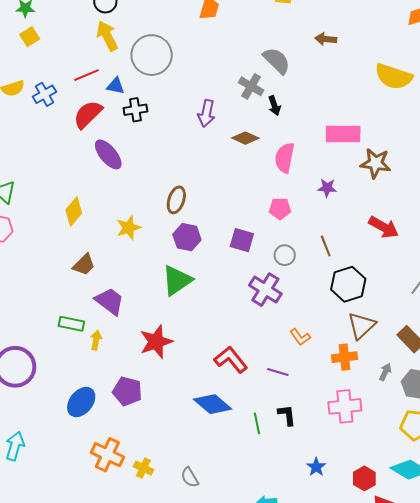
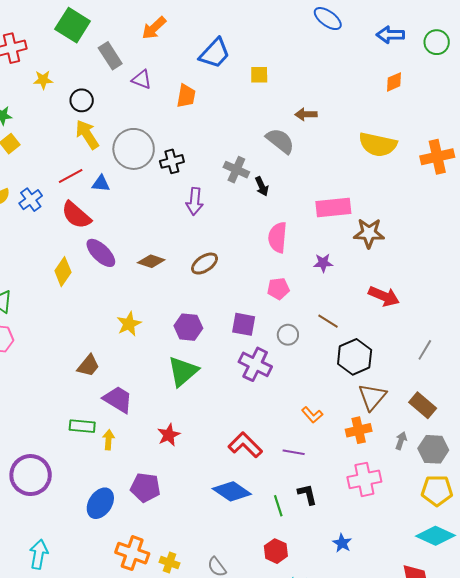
gray semicircle: (277, 61) -> (280, 141), moved
black cross: (135, 110) -> (172, 161), moved
red semicircle: (88, 114) -> (76, 215), turned -88
brown diamond: (245, 138) -> (151, 261), moved
brown ellipse: (176, 200) -> (205, 264), moved, turned 44
yellow diamond: (74, 212) -> (63, 272), moved
brown line: (326, 246) -> (328, 321), turned -30
purple cross: (265, 290) -> (255, 364), moved
red star: (156, 342) -> (169, 435), size x0.7
red hexagon: (364, 478) -> (276, 551), moved

